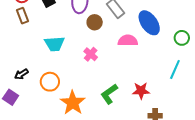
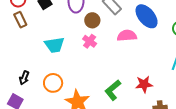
pink cross: (91, 54) -> (90, 41), moved
black arrow: (21, 74) -> (24, 78), turned -32

